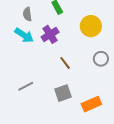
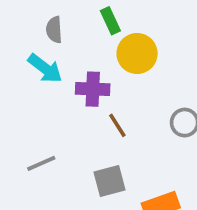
yellow circle: (91, 26) -> (137, 54), moved
purple cross: (50, 34) -> (93, 89), moved, turned 30

